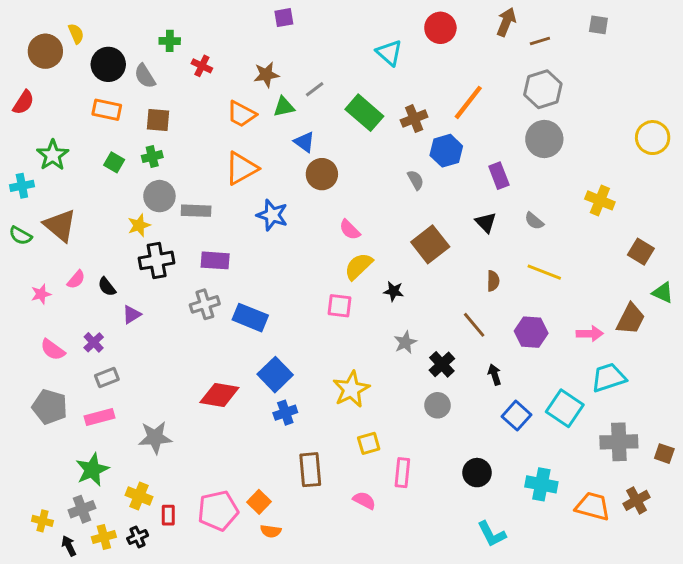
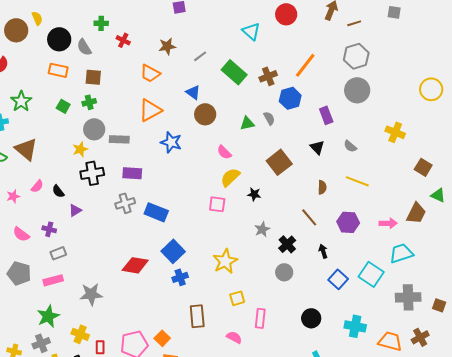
green triangle: (284, 107) -> (247, 123), moved
purple cross: (94, 342) -> (49, 229), turned -32

